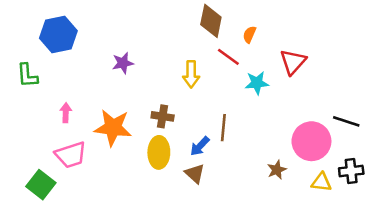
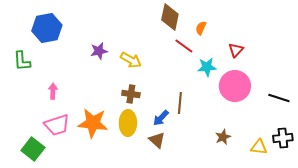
red triangle: (293, 62) -> (236, 50), size x0.7
yellow arrow: (191, 74) -> (131, 60), moved, turned -60
orange star: (113, 128) -> (93, 123), moved
pink circle: (311, 141) -> (235, 86), moved

